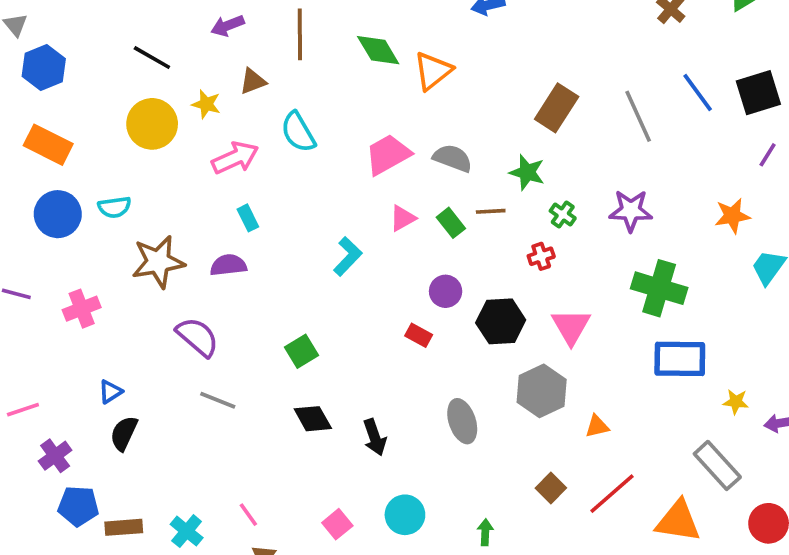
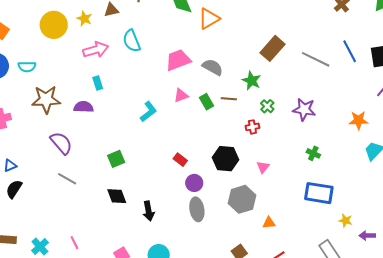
gray line: (638, 116) -> (316, 59), turned -48
green cross: (659, 288) -> (313, 153), size x0.5
purple circle: (446, 291) -> (194, 183), moved
pink triangle: (571, 326) -> (263, 167), size x0.6

